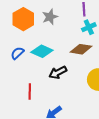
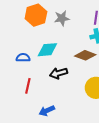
cyan diamond: (42, 51) -> (47, 50), turned -40
blue semicircle: (17, 53) -> (23, 58), moved, turned 32

